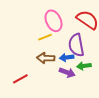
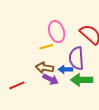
green arrow: (84, 66) -> (82, 80), size x1.5
purple arrow: (67, 72) -> (51, 79), moved

